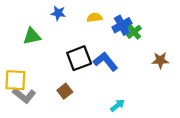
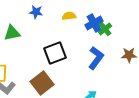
blue L-shape: (105, 61) -> (96, 58), moved, turned 75
brown square: (65, 91) -> (42, 83), size x1.6

